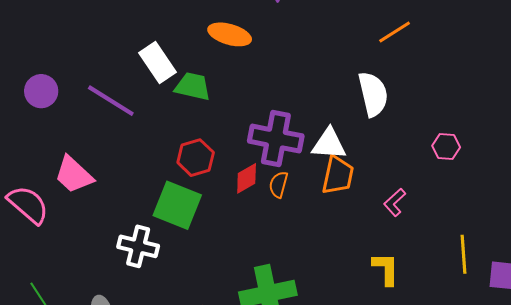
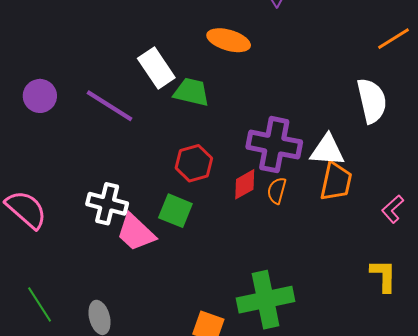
pink trapezoid: (74, 175) -> (136, 233), moved
green square: (177, 205) -> (175, 211), size x0.7
white cross: (138, 246) -> (107, 204), moved

